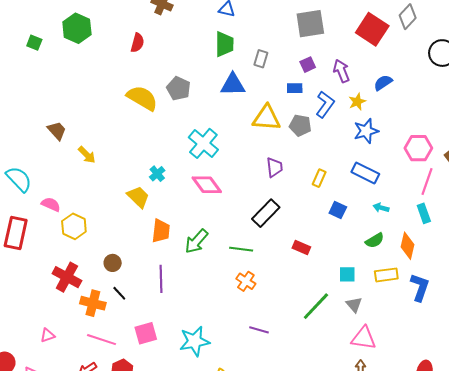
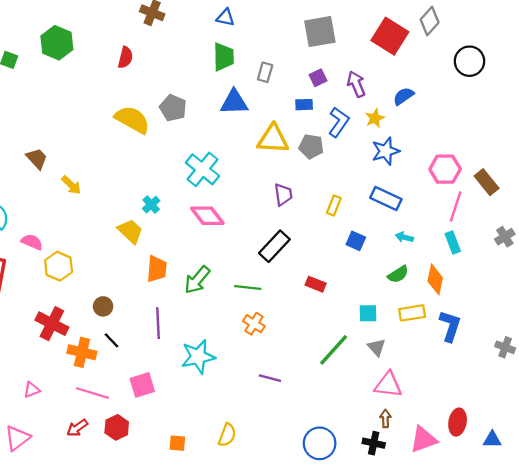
cyan star: (194, 341) -> (198, 357), moved

